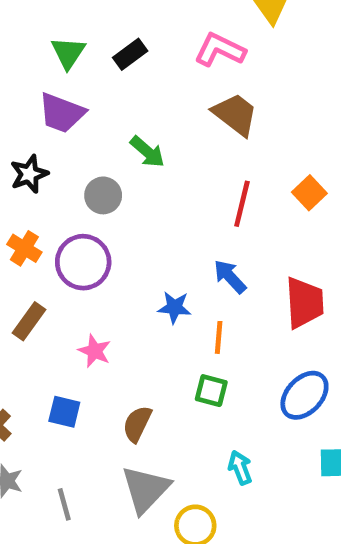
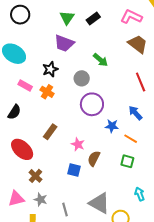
red line: (242, 204) -> (141, 82), turned -36
orange cross: (24, 248) -> (47, 92), moved
purple circle: (83, 262) -> (92, 104), moved
orange line: (219, 337) -> (131, 139), turned -64
blue square: (64, 412) -> (74, 170), moved
brown semicircle: (137, 424) -> (94, 158), moved
gray triangle: (146, 489) -> (99, 203), turned -45

